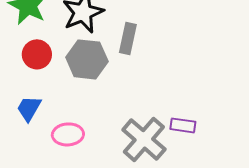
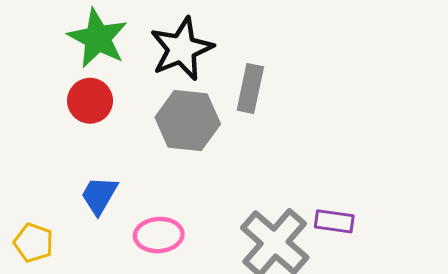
red circle: (37, 54) -> (90, 101), moved

